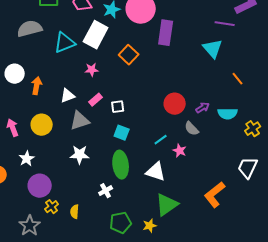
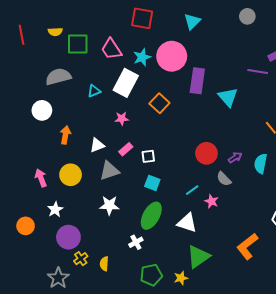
cyan triangle: (65, 43) -> (94, 91), size x0.6
cyan triangle: (213, 49) -> (228, 97), moved
white circle: (15, 74) -> (42, 110), moved
cyan semicircle: (228, 114) -> (261, 164), turned 102
green ellipse: (121, 165) -> (151, 216), turned 36

